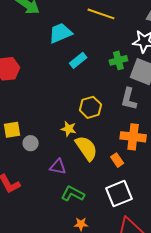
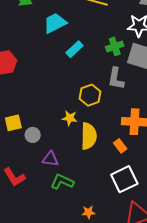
gray L-shape: (129, 99) -> (116, 79), moved
yellow semicircle: (86, 148) -> (89, 136), turned 40
purple triangle: (58, 167) -> (50, 159), moved
green L-shape: (73, 194) -> (62, 182), moved

